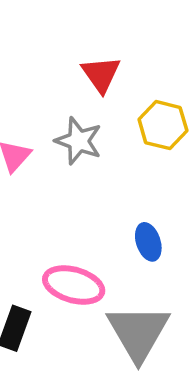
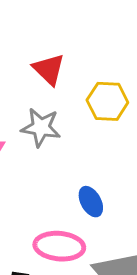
blue ellipse: (148, 242) -> (91, 202), moved

